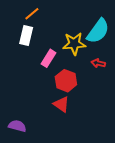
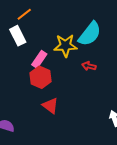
white rectangle: (26, 36) -> (18, 36), turned -42
red hexagon: (66, 81) -> (41, 77), moved

